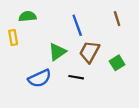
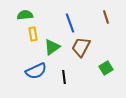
yellow rectangle: (13, 37) -> (33, 34), moved
green square: (117, 63) -> (106, 68), moved
black line: (76, 77) -> (64, 77), moved, turned 72

